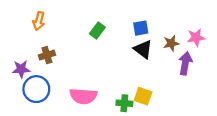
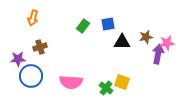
blue square: (141, 28) -> (108, 24), moved
pink star: (196, 37) -> (167, 43), moved
black triangle: (143, 49) -> (122, 42), turned -36
green cross: (124, 103) -> (106, 88), turned 32

